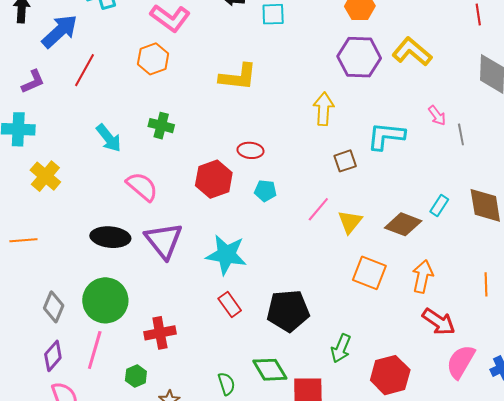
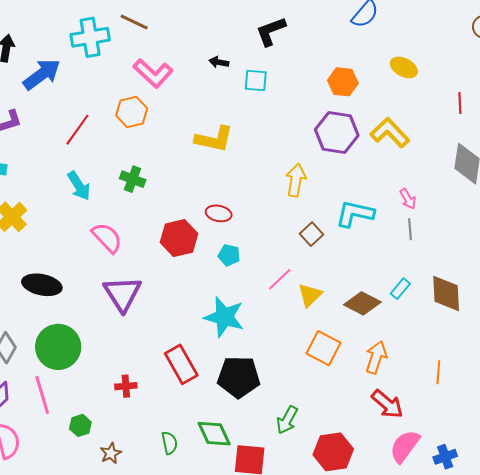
red line: (85, 70) -> (77, 130), moved
gray line: (461, 134) -> (410, 229), moved
brown square: (345, 161) -> (311, 234), turned -30
black ellipse: (110, 237) -> (42, 285), moved
cyan star: (226, 255) -> (224, 317), moved
red rectangle: (230, 305) -> (181, 364), size x1.5
red cross: (160, 333) -> (126, 386), moved, size x0.7
pink line: (95, 350) -> (42, 395), turned -39

